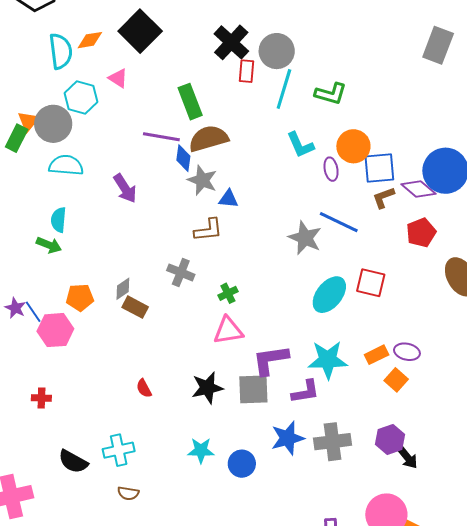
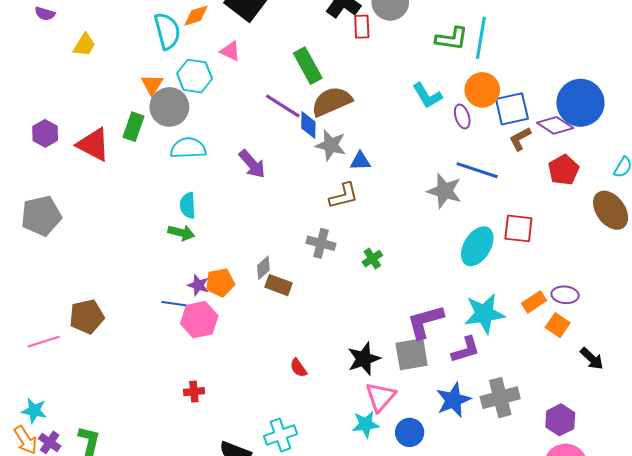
cyan line: (284, 89) -> (481, 38), moved
orange triangle: (28, 121) -> (152, 85), moved
purple line: (161, 137) -> (283, 106), turned 30
purple star: (15, 308) -> (198, 285), moved
blue line: (33, 312) -> (174, 304), turned -40
pink triangle: (228, 331) -> (380, 397), moved, turned -32
purple hexagon: (390, 439) -> (560, 420), moved
black arrow: (407, 457) -> (592, 359), moved

